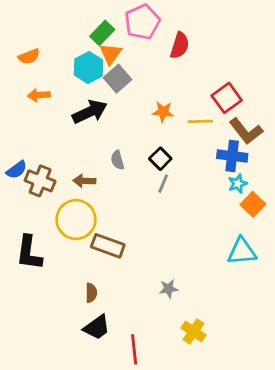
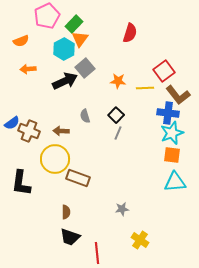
pink pentagon: (142, 22) -> (47, 16), moved
gray square: (117, 79) -> (85, 68), moved
cyan star: (238, 184) -> (172, 133), size x1.6
orange square: (253, 204) -> (172, 155), moved, turned -36
black trapezoid: (97, 327) -> (70, 237), turned 55

